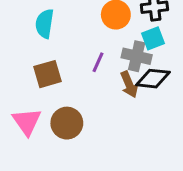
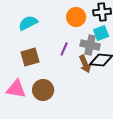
cyan semicircle: (45, 24) -> (28, 23), turned 54
pink triangle: (27, 122) -> (16, 89), turned -45

